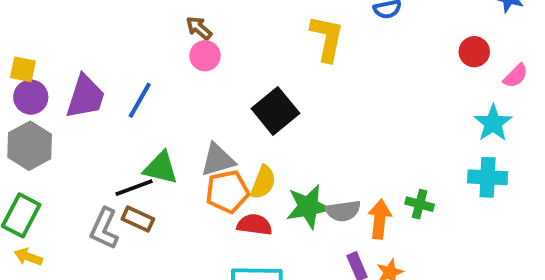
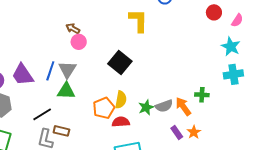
purple trapezoid: (85, 97) -> (23, 75), turned 140
gray triangle: (218, 160) -> (67, 70), moved, turned -30
green triangle: (161, 168) -> (66, 91), moved
black line: (134, 188) -> (42, 114), moved
green star: (308, 207) -> (146, 107), size x0.7
orange arrow: (380, 219) -> (183, 106), turned -30

